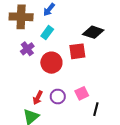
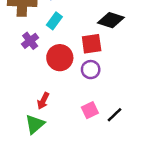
pink square: (82, 93) -> (90, 110), moved
purple circle: (58, 97) -> (91, 70), moved
black line: (96, 109) -> (115, 115), turned 32

